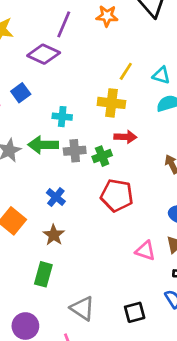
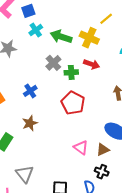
cyan cross: (62, 117) -> (36, 30), moved, turned 32
green arrow: (43, 145) -> (61, 37), moved
gray cross: (75, 151) -> (53, 63), turned 35
brown star: (54, 235) -> (30, 123), moved

